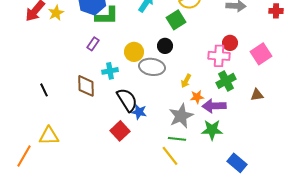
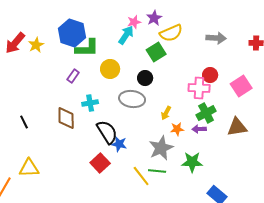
yellow circle: (134, 52) -> (110, 69), moved
brown triangle: (257, 95) -> (237, 127), size x1.5
purple arrow: (214, 106) -> (199, 129), moved, size x0.6
yellow line: (170, 156) -> (141, 176), moved

